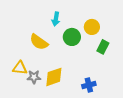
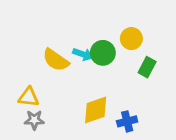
cyan arrow: (56, 19) -> (83, 54), moved, turned -80
gray star: (34, 77) -> (34, 120), moved
yellow diamond: (54, 77) -> (96, 110), moved

